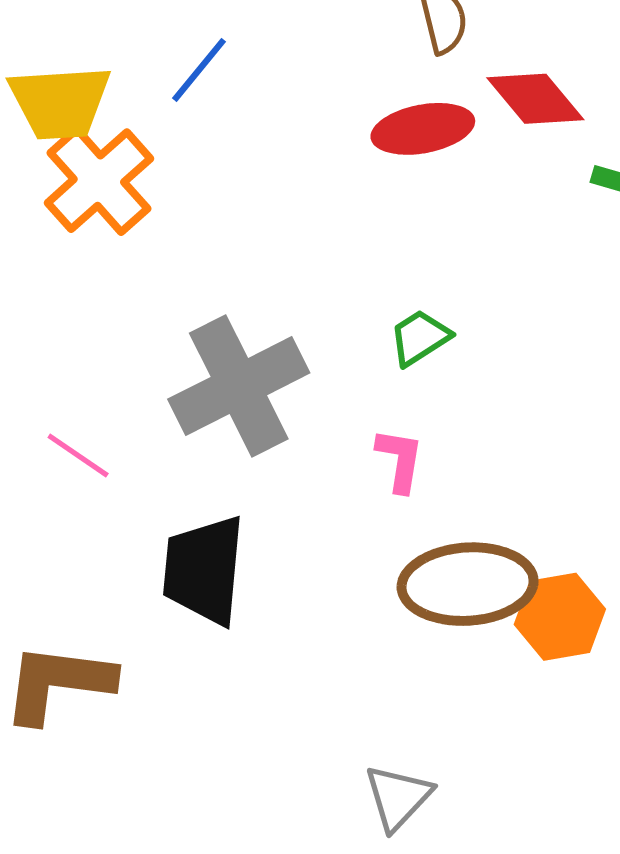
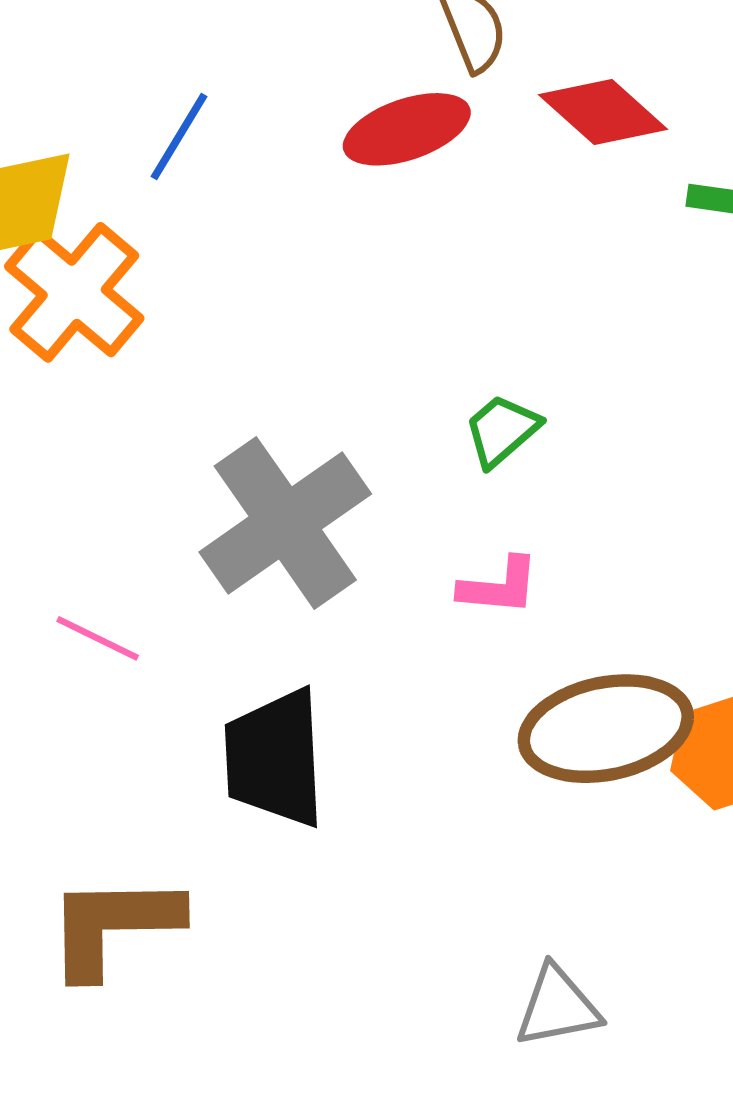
red ellipse: (423, 129) -> (407, 129), moved
pink L-shape: (400, 460) -> (499, 586), turned 94
gray triangle: (398, 797) -> (557, 1007), turned 44

